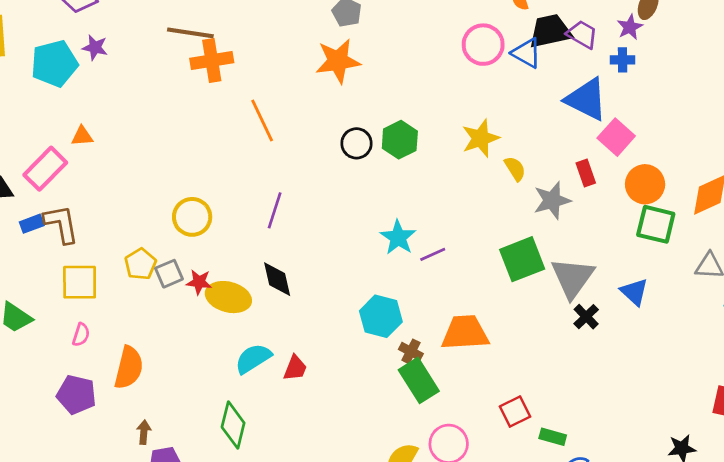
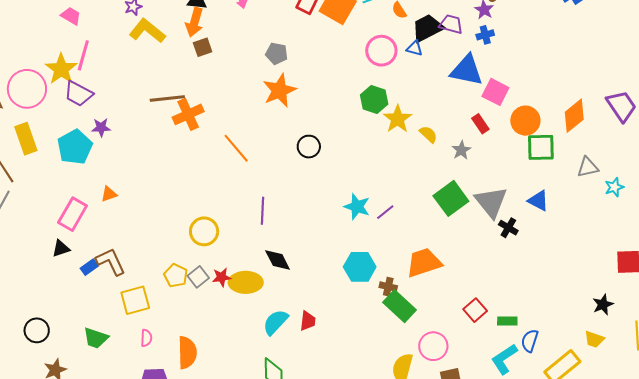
blue triangle: (527, 53) -> (414, 48), size x0.7
green hexagon: (400, 140) -> (374, 99), moved
pink rectangle: (45, 169) -> (73, 214), moved
gray star: (552, 200) -> (461, 150), size x0.7

